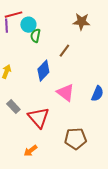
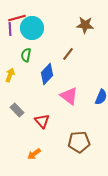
cyan circle: (28, 25) -> (32, 28), size x1.5
green semicircle: (35, 36) -> (26, 55), moved
red triangle: (38, 118) -> (42, 121), size x0.7

